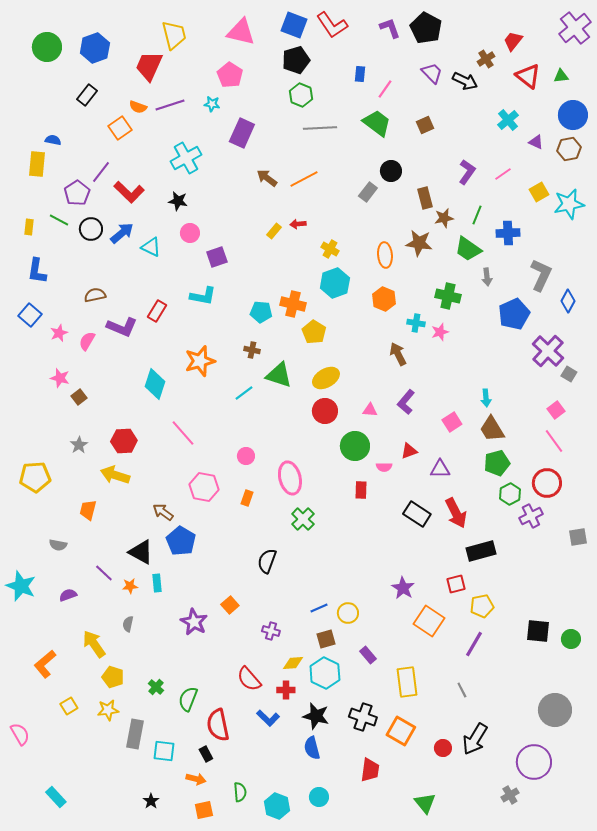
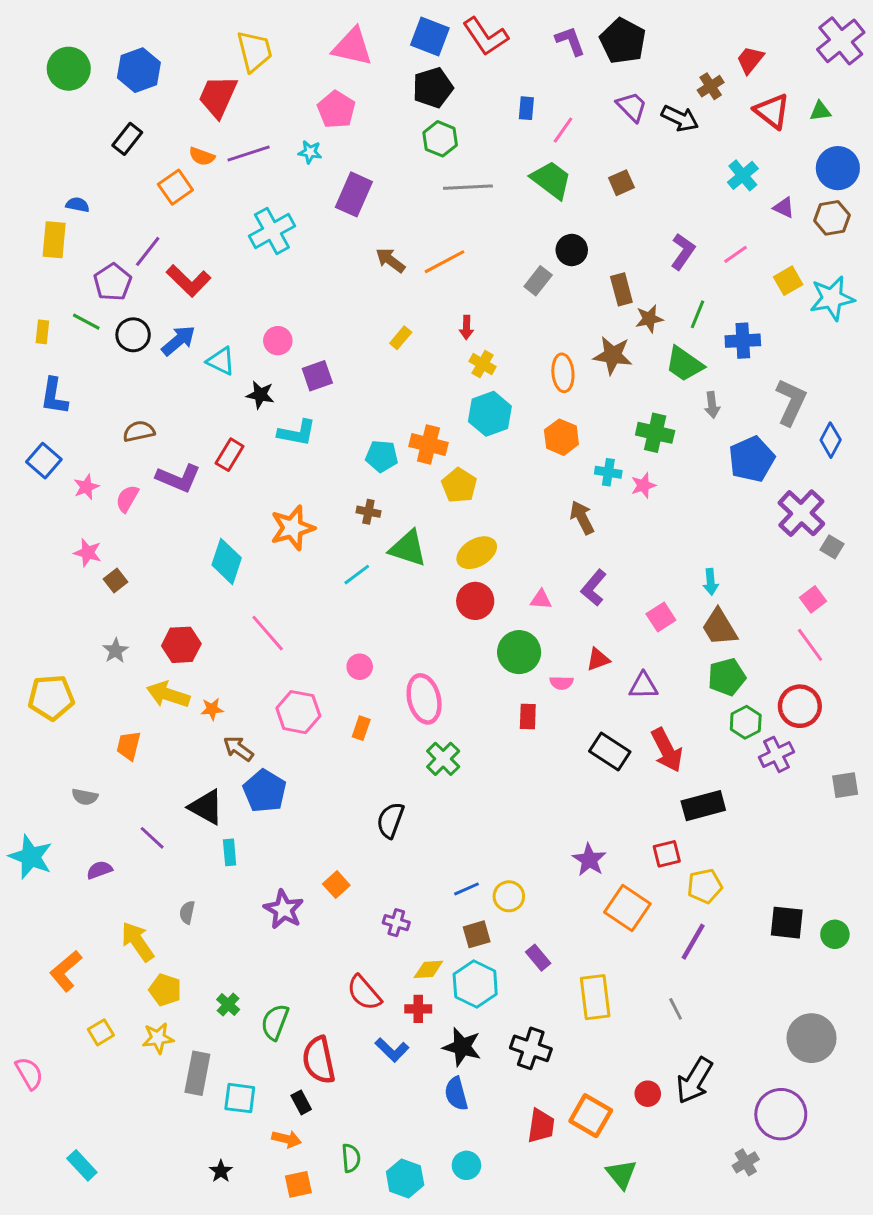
black star: (178, 201) -> (260, 395), moved
red arrow: (298, 224) -> (466, 327), moved, turned -84
orange star: (130, 586) -> (212, 709), moved
orange square: (401, 731) -> (591, 1116), moved

